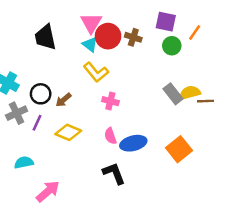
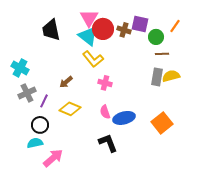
purple square: (166, 22) -> (140, 24), moved
cyan triangle: (90, 45) -> (88, 36), size x1.5
black circle: (41, 94) -> (40, 125), moved
gray rectangle: (173, 94) -> (157, 77), turned 48
brown line: (205, 101) -> (162, 54), moved
cyan semicircle: (24, 162) -> (35, 143), moved

